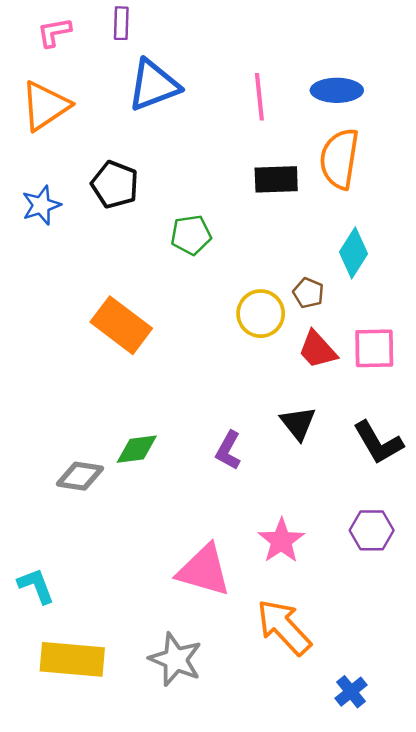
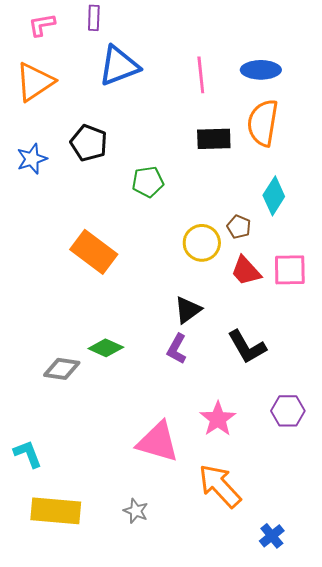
black triangle: (298, 423) -> (188, 310), moved, turned 32
black L-shape: (378, 443) -> (247, 347), moved
green diamond: (137, 449) -> (106, 348), turned 32
gray star: (175, 659) -> (136, 511), size x0.6

